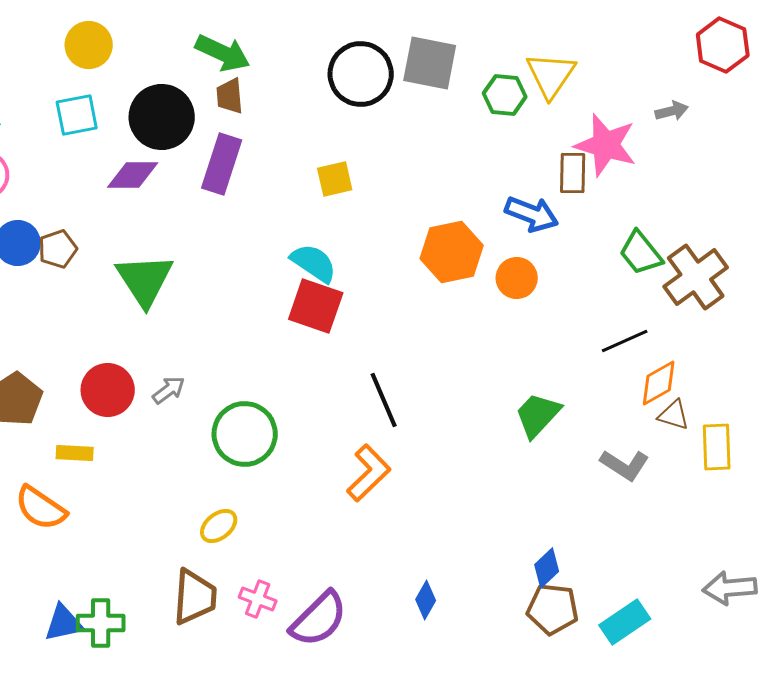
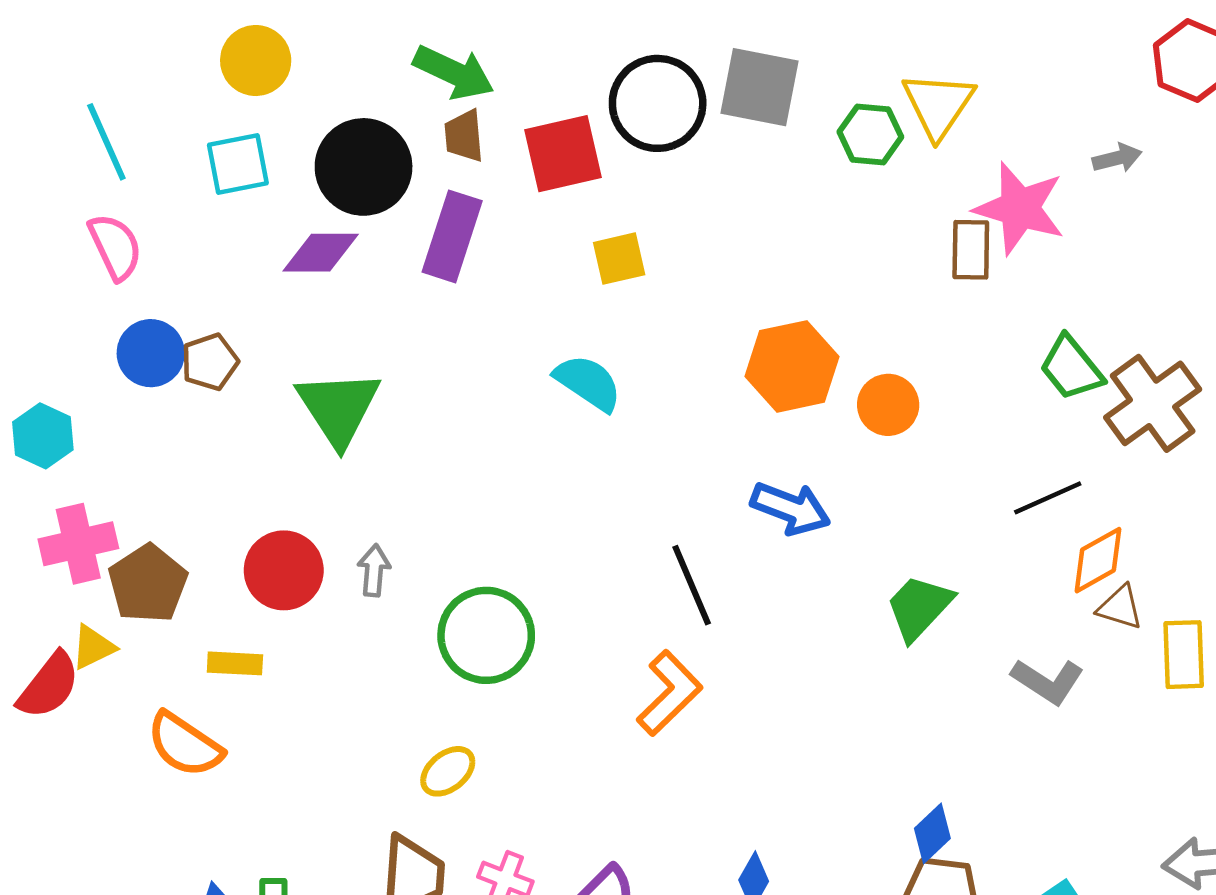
blue arrow: (532, 214) -> (791, 508), moved
red square: (316, 306) -> (563, 154), moved, turned -32
gray arrow: (169, 390) -> (374, 570), turned -48

